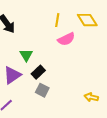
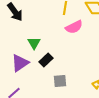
gray square: (42, 90) -> (60, 81), moved, turned -32

